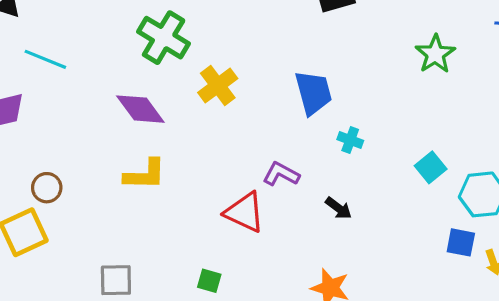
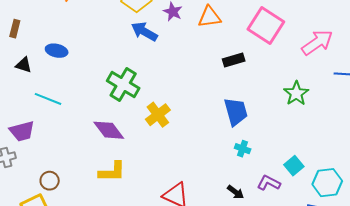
blue trapezoid: (313, 93) -> (236, 112), moved
purple L-shape: (281, 174) -> (269, 183), moved

